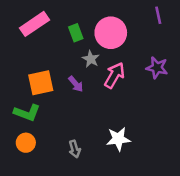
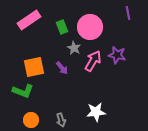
purple star: (157, 68) -> (117, 55), moved
orange circle: (26, 143) -> (31, 120), moved

